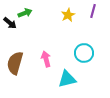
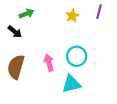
black arrow: (10, 23) -> (15, 32), moved
cyan circle: (84, 53) -> (77, 56), moved

